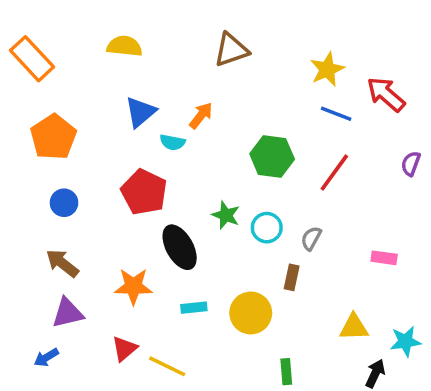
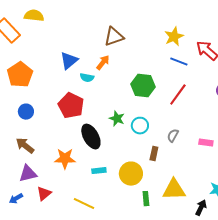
yellow semicircle: (124, 46) -> (34, 16), moved
brown triangle: (231, 50) -> (114, 37), moved
gray semicircle: (311, 238) -> (173, 136), moved
yellow triangle: (354, 327) -> (174, 190), moved, size x1.4
red triangle: (124, 349) -> (44, 194), moved
green rectangle: (286, 372) -> (146, 199), moved

